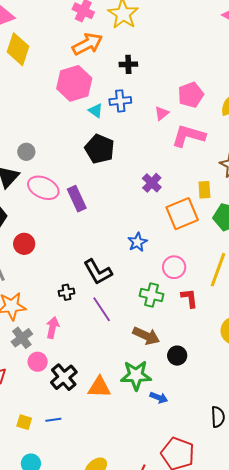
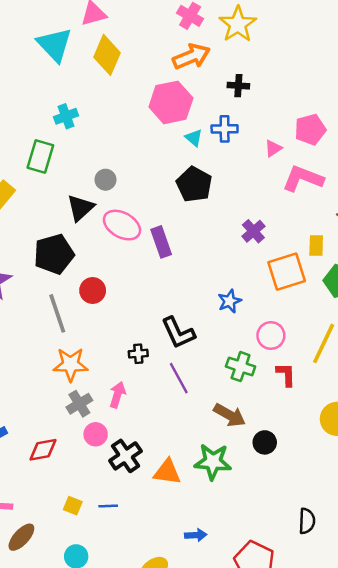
blue arrow: (159, 398) -> (196, 535), moved, turned -30

